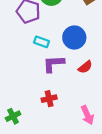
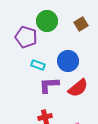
red semicircle: (85, 67) -> (78, 88), size x1.5

